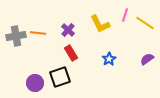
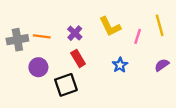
pink line: (125, 15) -> (138, 36), moved
yellow line: (145, 23) -> (160, 25), turned 42
purple circle: (35, 83) -> (38, 67), moved

